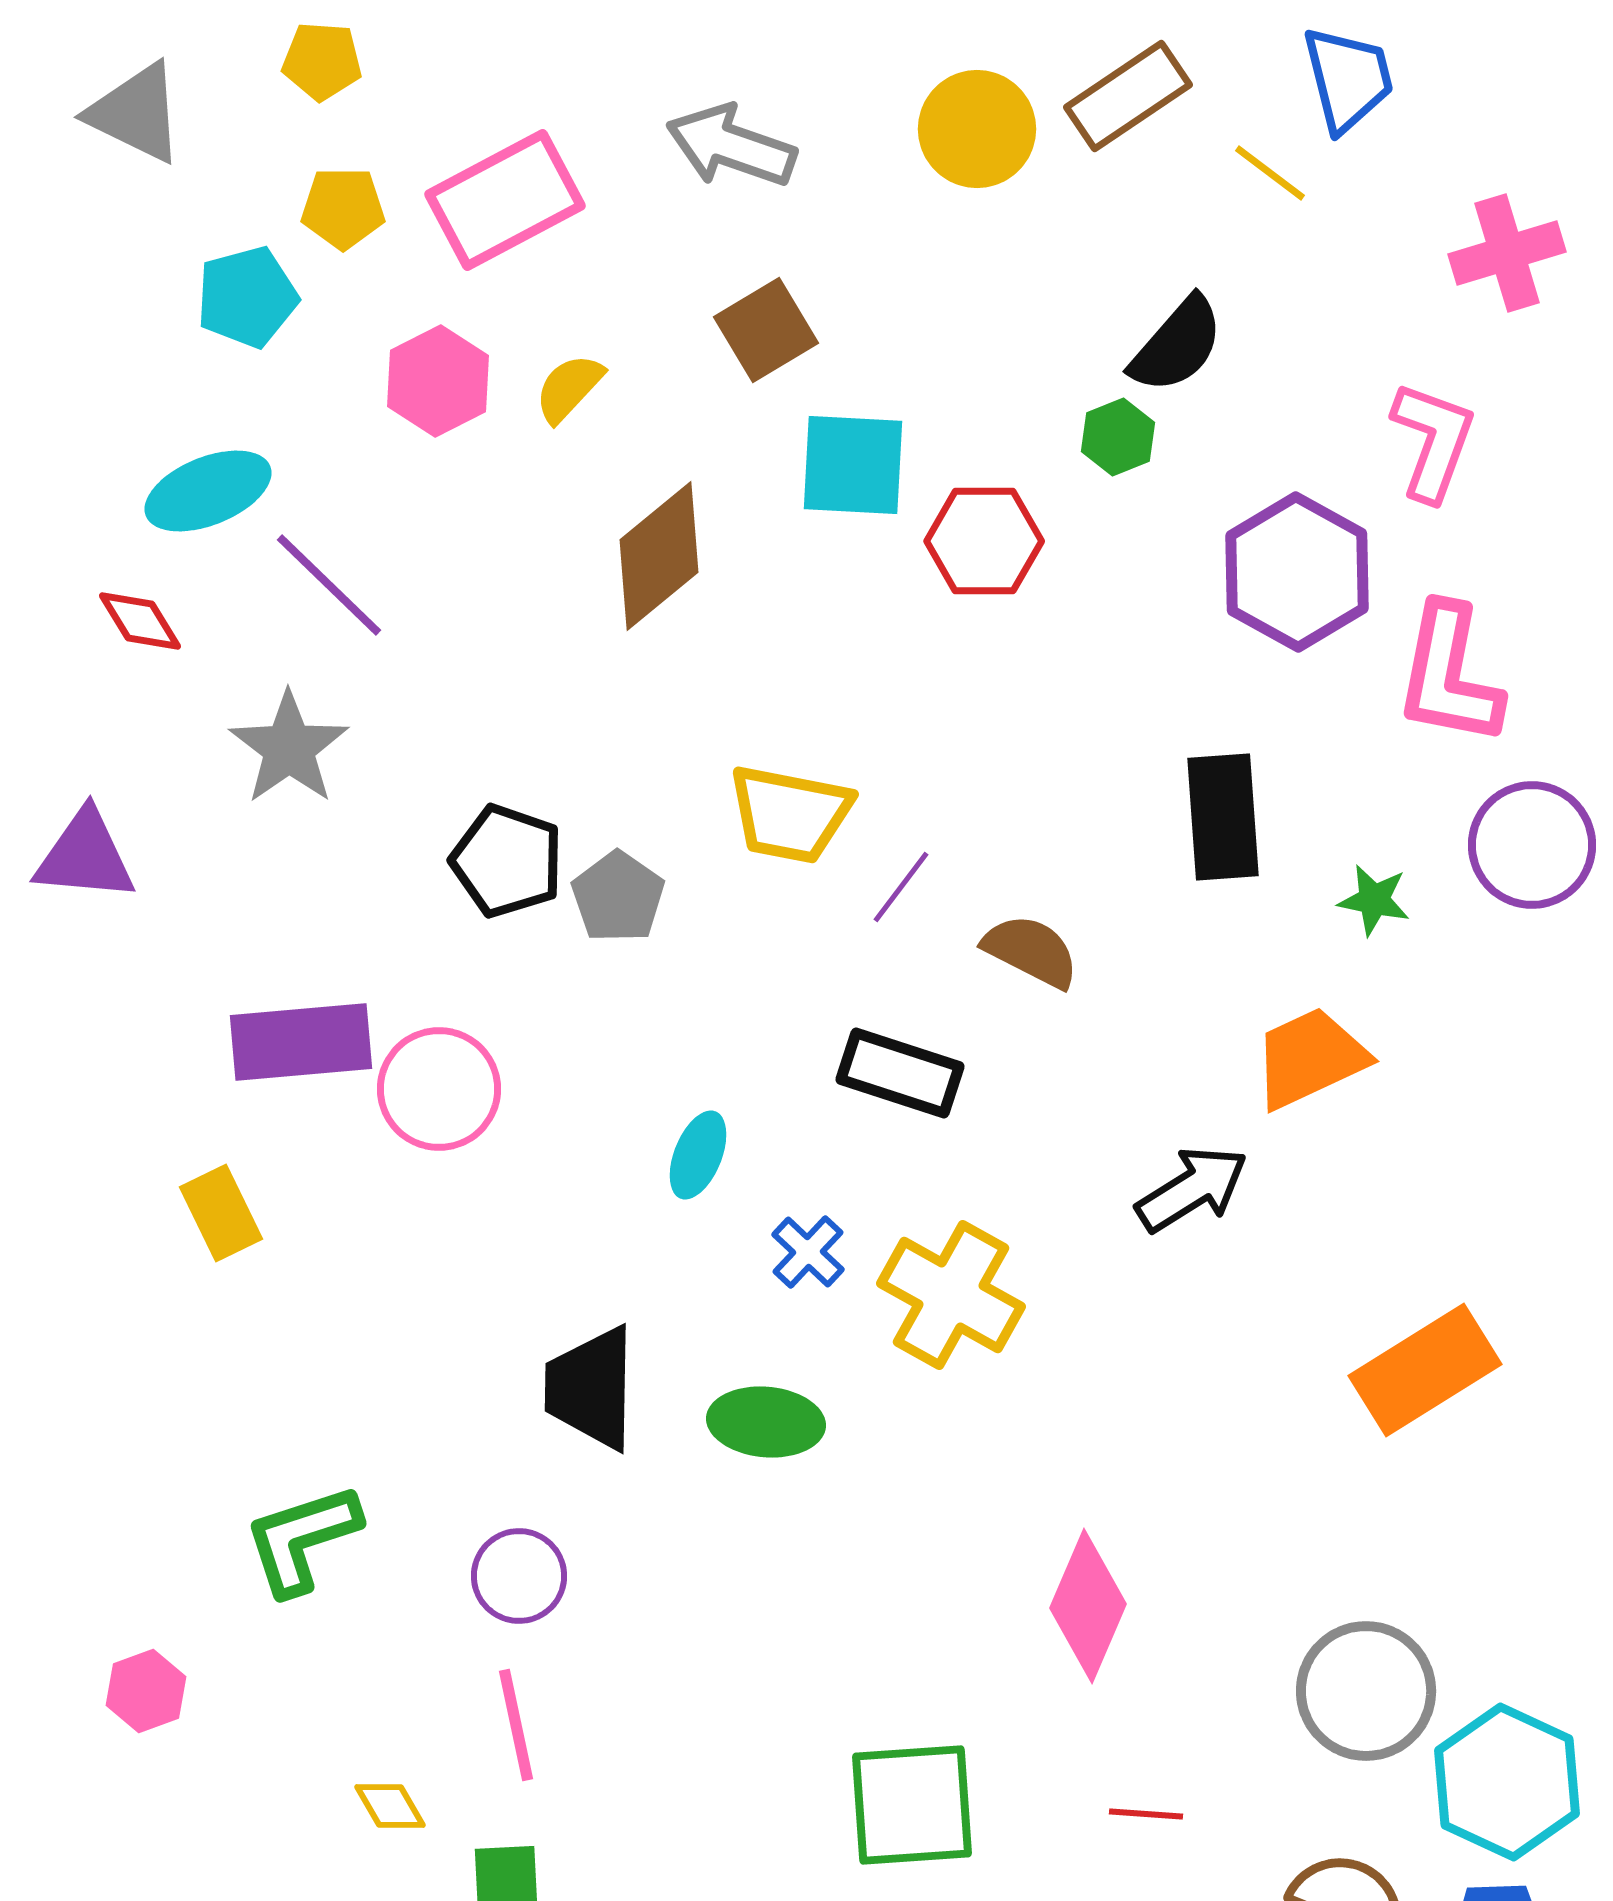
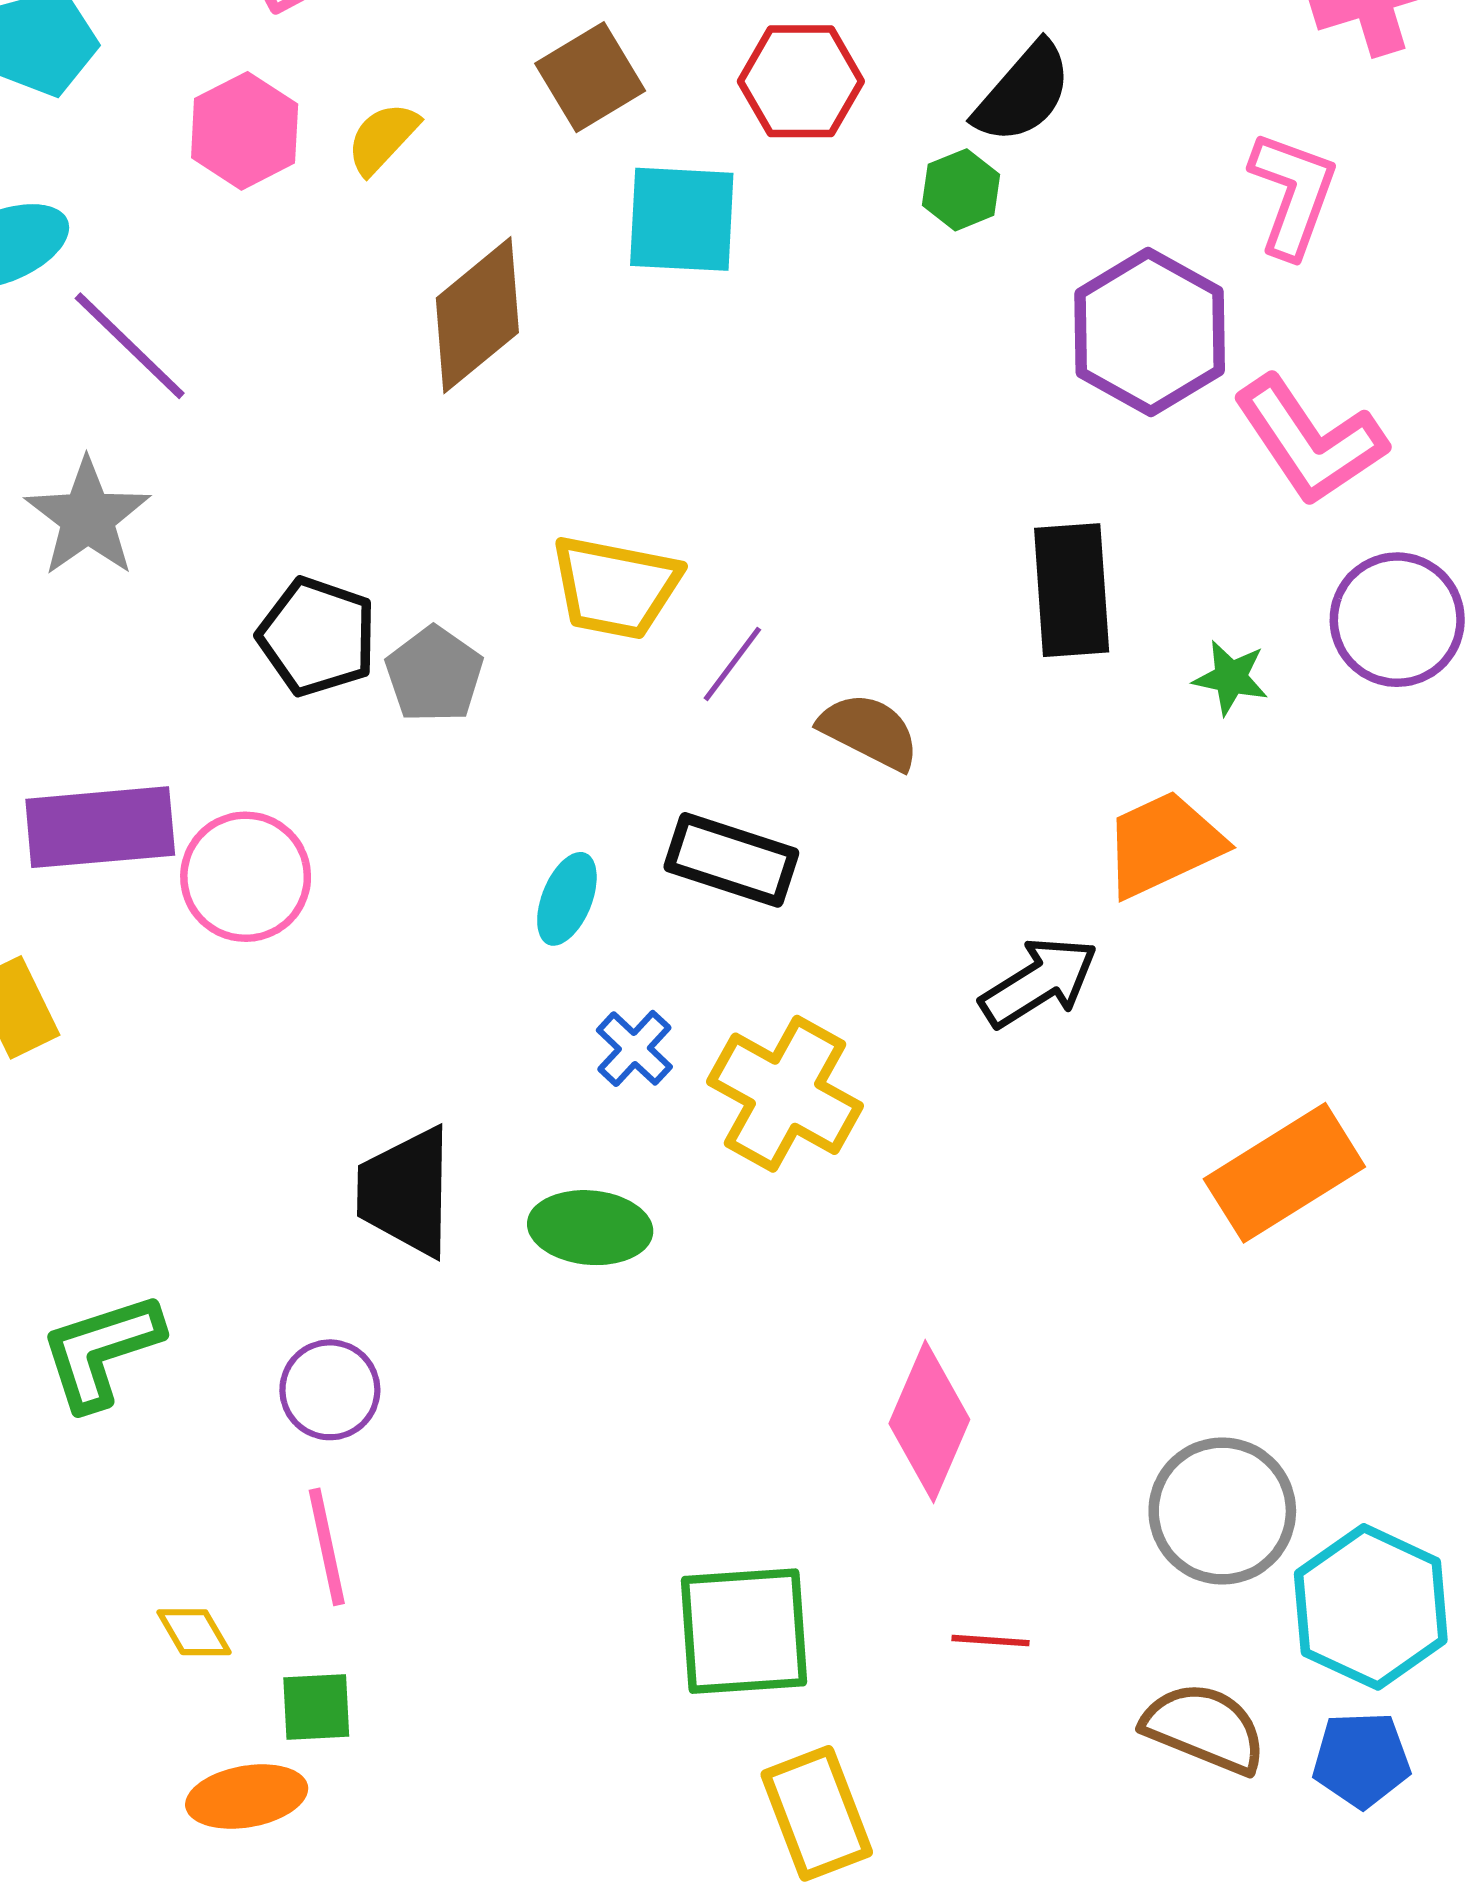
red hexagon: (984, 541) -> (801, 81), moved
pink L-shape: (1449, 675) -> (1310, 441), turned -45
cyan ellipse: (698, 1155) -> (567, 899), moved

